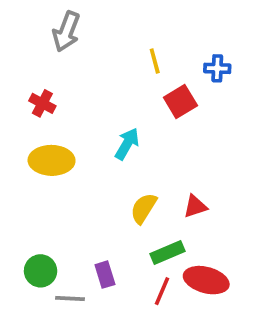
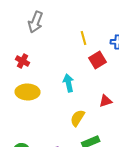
cyan arrow: (127, 144) -> (69, 83), turned -42
red triangle: (195, 206) -> (106, 101), moved

